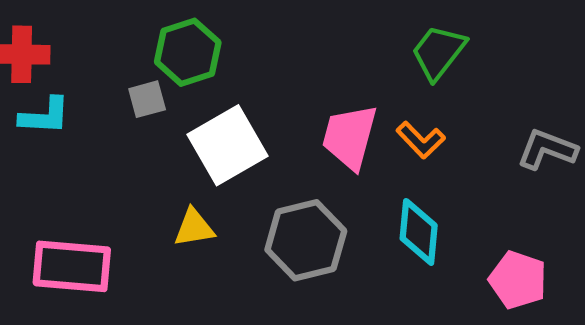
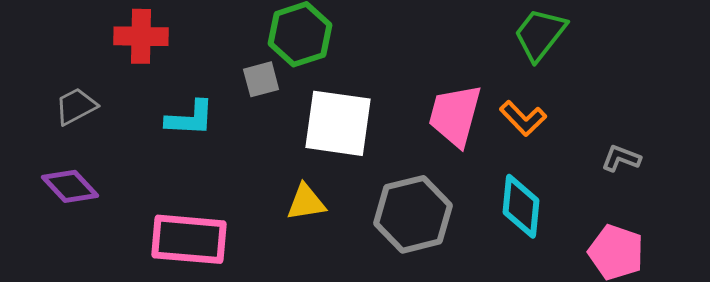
cyan L-shape: (45, 116) -> (190, 118), moved
white square: (227, 145) -> (338, 123), turned 38
gray L-shape: (547, 149) -> (621, 158), moved, size x0.7

